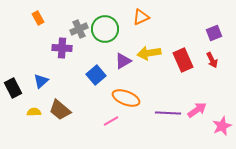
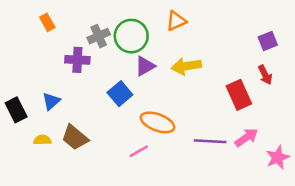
red rectangle: (183, 60) -> (239, 95), moved
purple triangle: (123, 61) -> (145, 66), moved

